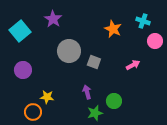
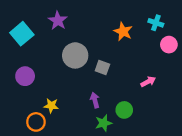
pink arrow: (133, 65) -> (148, 82), moved

